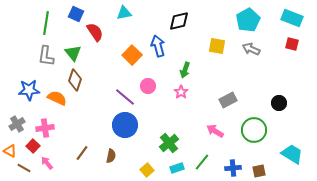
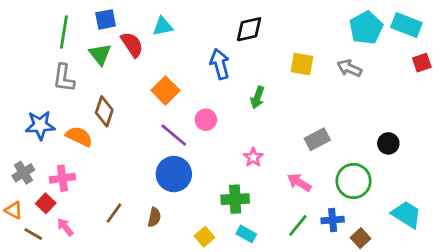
cyan triangle: (124, 13) -> (163, 26), moved
blue square: (76, 14) -> (106, 19), turned -35
cyan pentagon: (248, 20) -> (366, 28), moved
red square: (292, 44) -> (422, 63), moved, turned -32
green triangle: (73, 53) -> (100, 54), moved
orange square: (132, 55) -> (165, 90), moved
pink star: (181, 92) -> (253, 157), moved
green cross: (169, 143) -> (235, 199), turned 36
green line: (202, 162) -> (298, 226), moved
cyan rectangle: (177, 168) -> (246, 234), turned 48
blue cross: (233, 168) -> (333, 220), moved
brown square: (259, 171) -> (360, 238), turned -32

